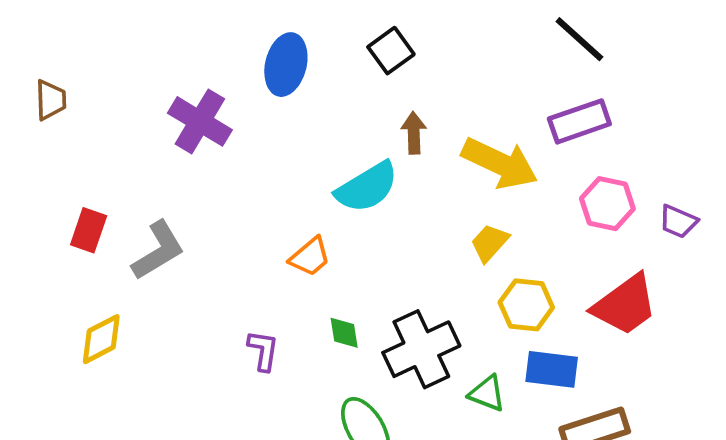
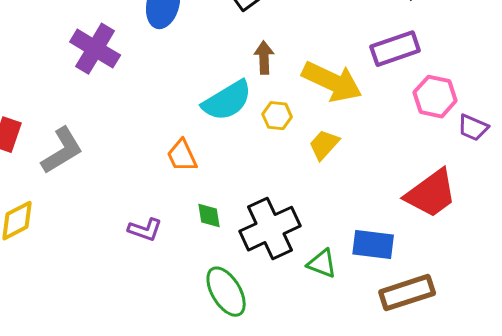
pink hexagon: (607, 204) -> (435, 97), moved
orange trapezoid: (310, 257) -> (182, 156), turned 105
yellow hexagon: (526, 305) -> (277, 116), moved, size x0.7
purple L-shape: (263, 350) -> (145, 230), turned 100

